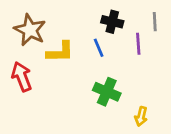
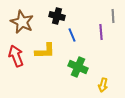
black cross: (112, 22) -> (57, 16), moved
yellow L-shape: (60, 52) -> (45, 51), moved

